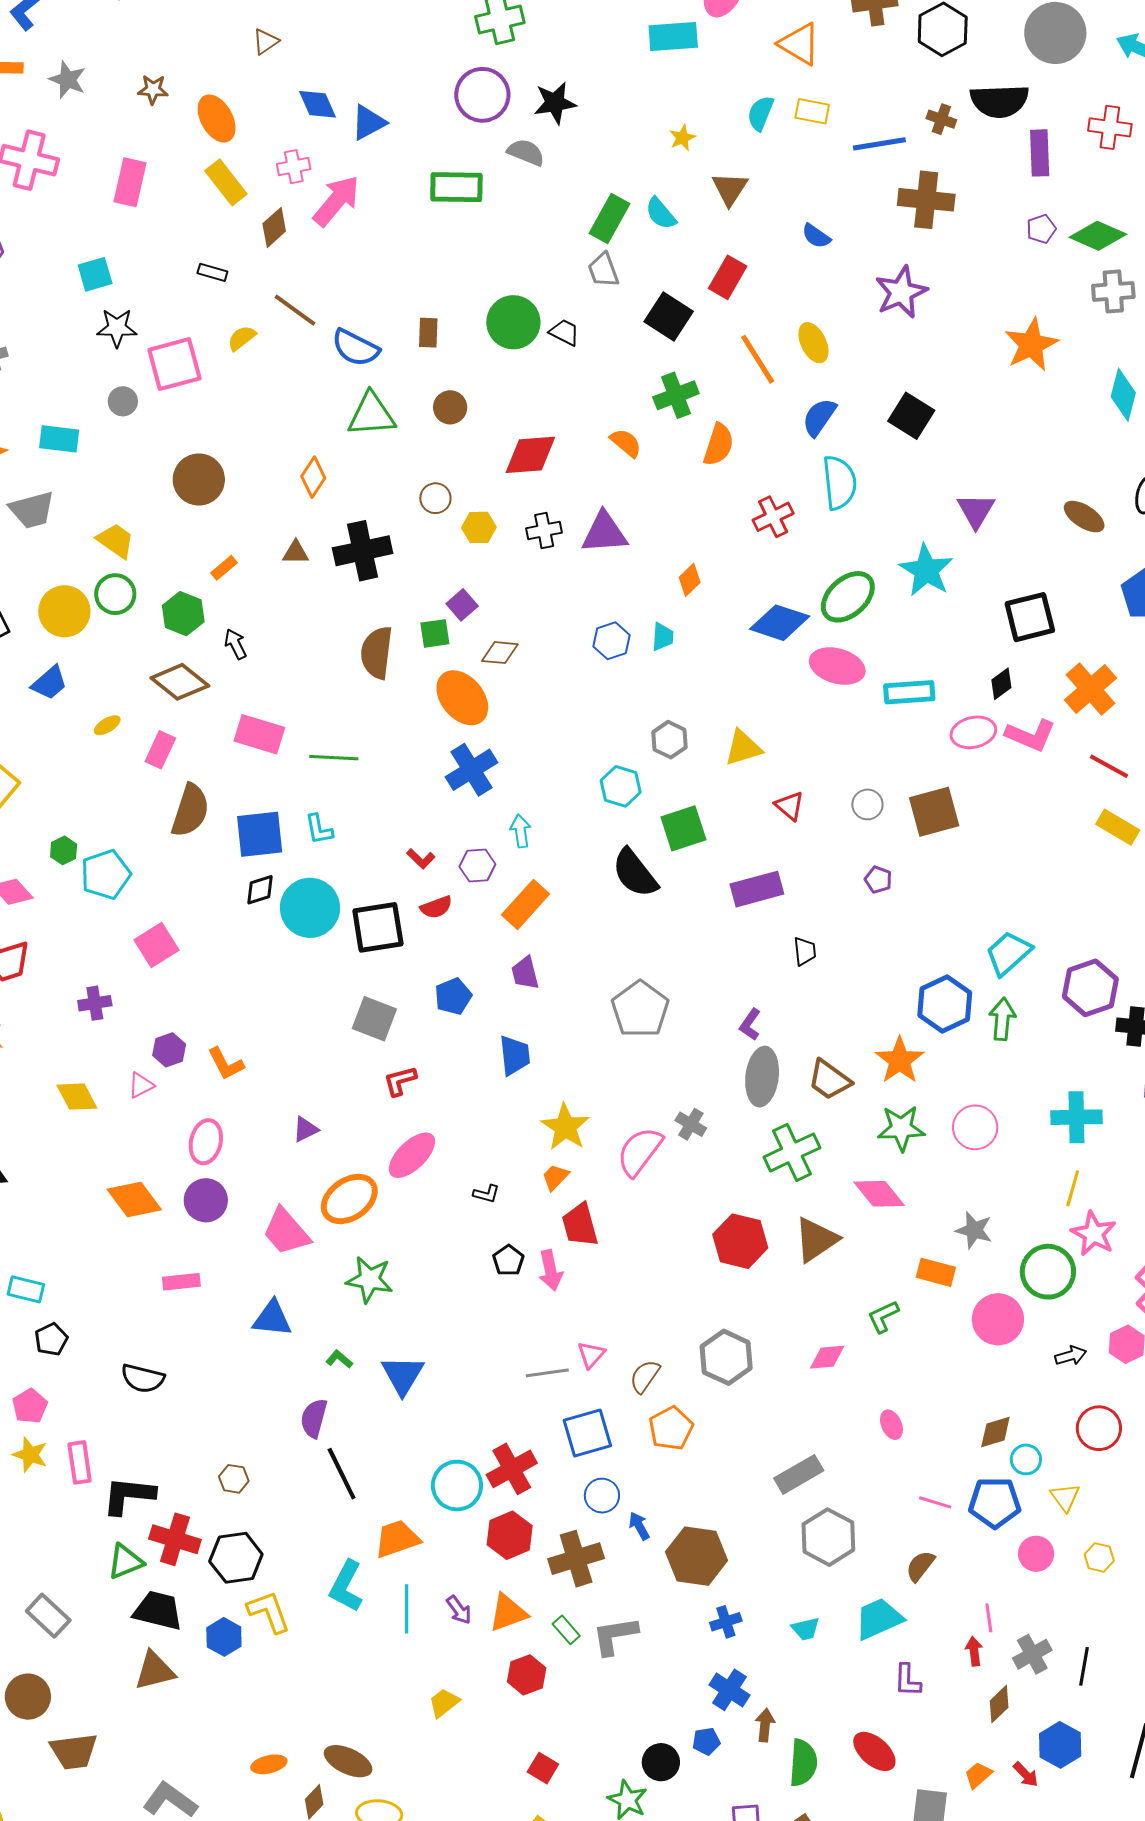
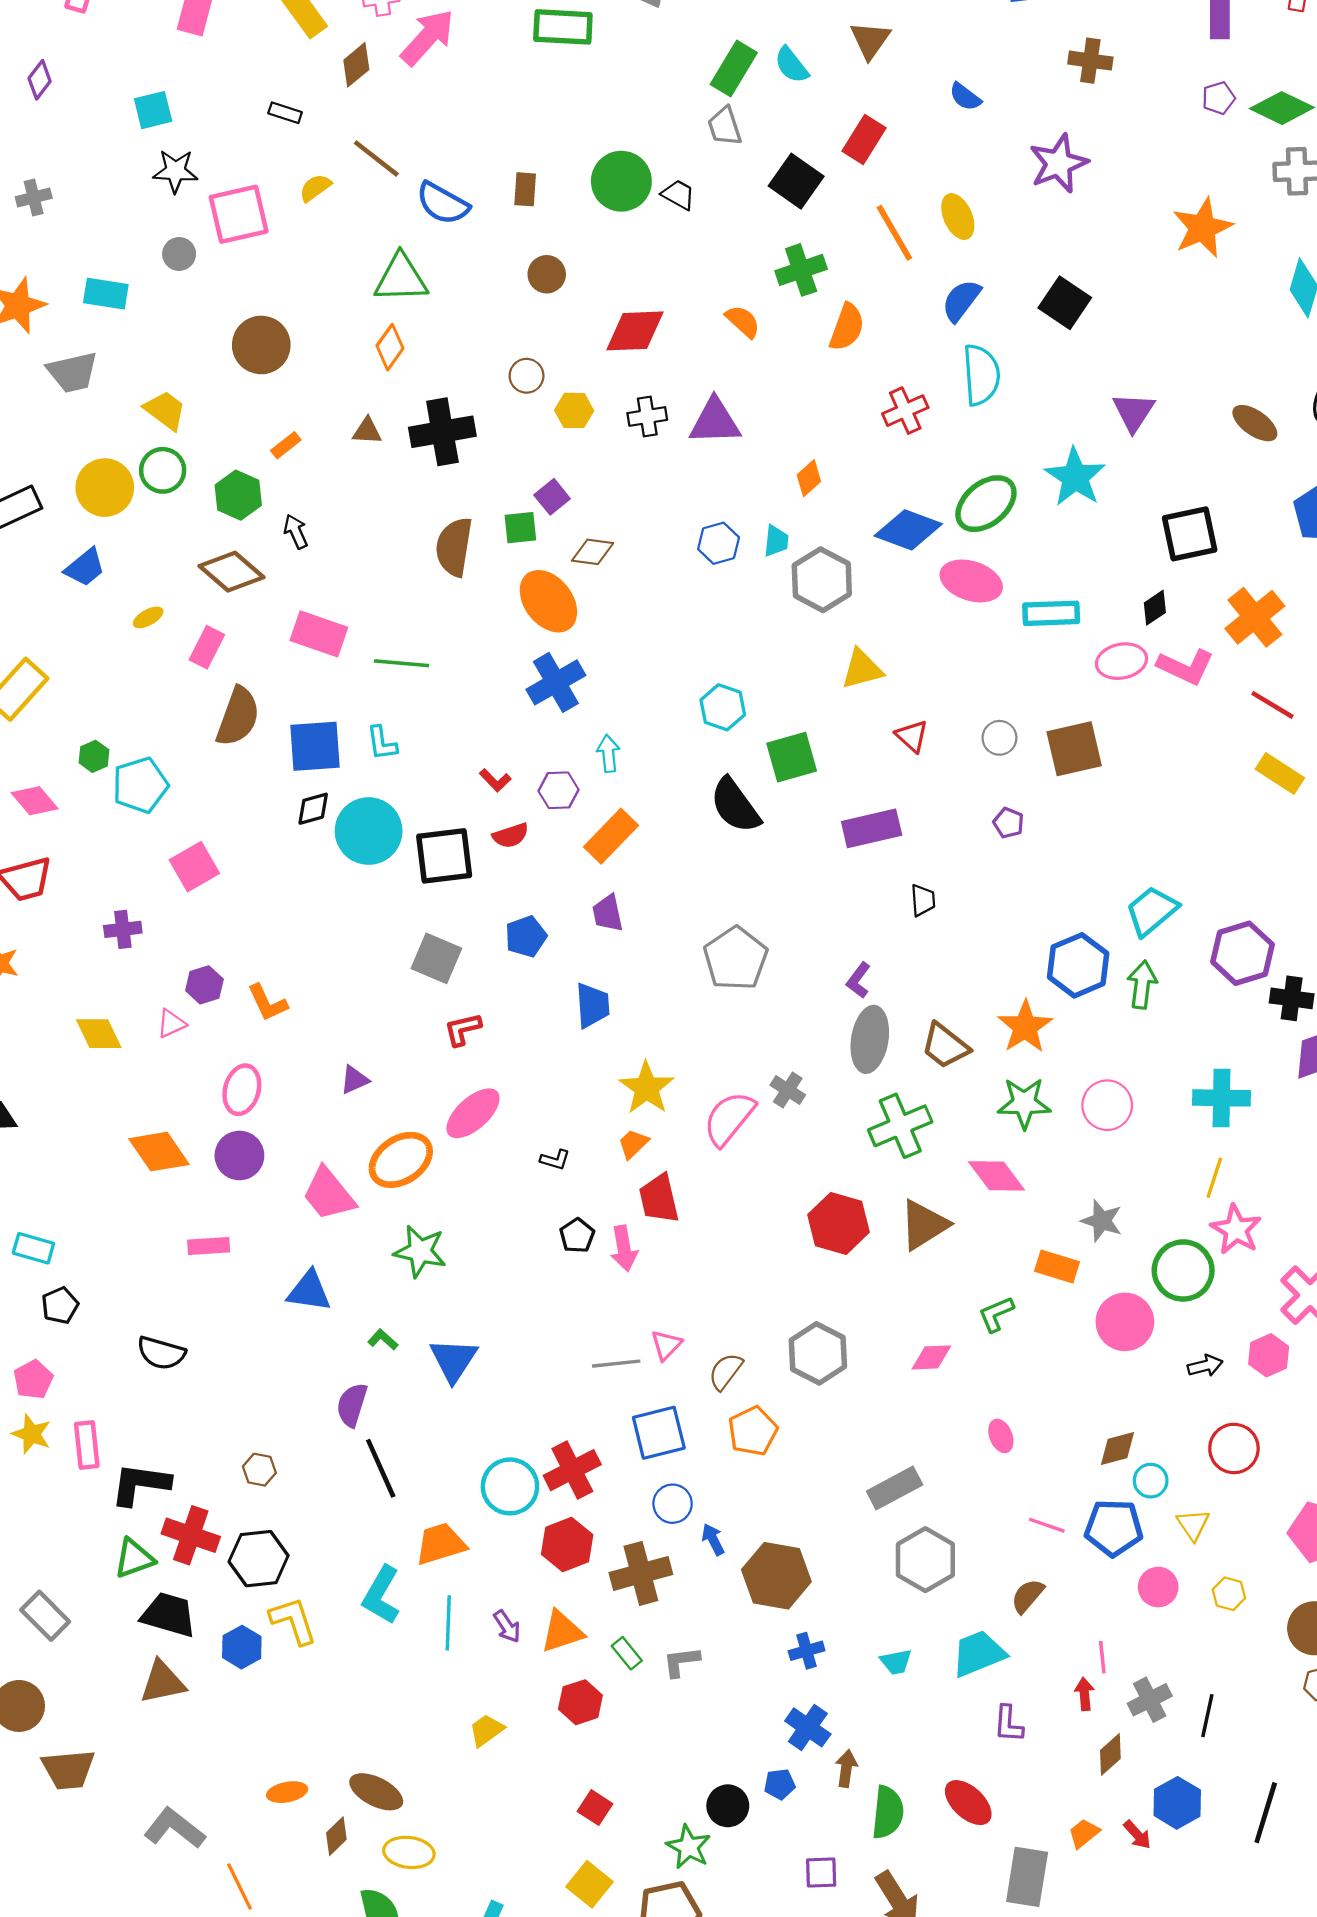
brown cross: (926, 200) -> (1090, 61), size x0.7
green triangle: (371, 415) -> (401, 278), moved
gray hexagon: (670, 740) -> (822, 580), moved, size x1.5
gray L-shape: (615, 1636) -> (681, 1662), size x0.7

